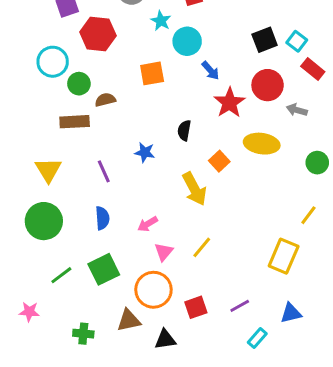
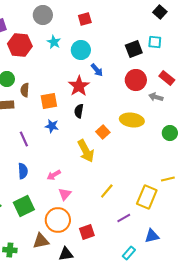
cyan star: (161, 21) -> (54, 42), moved
cyan square: (297, 41) -> (155, 42), moved, turned -32
red rectangle: (313, 69) -> (167, 78), moved
orange square: (152, 73) -> (49, 101), moved
brown semicircle: (105, 100) -> (25, 90), turned -72
red star: (230, 103) -> (79, 86), moved
yellow line: (308, 215) -> (168, 179), moved, turned 40
yellow line: (202, 247) -> (107, 191), moved
purple line: (240, 306) -> (124, 218), moved

